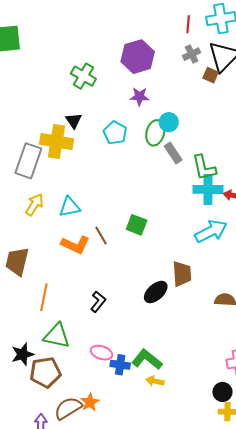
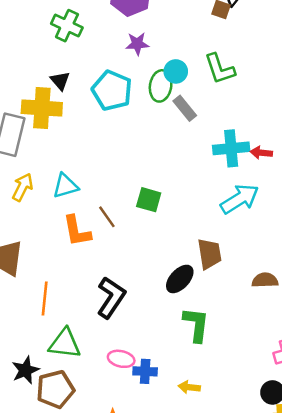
cyan pentagon: (115, 133) -> (112, 90), size x1.4
green L-shape: (204, 168) -> (220, 69), moved
orange L-shape: (75, 245) -> (77, 231), turned 60
black L-shape: (98, 302) -> (111, 297), size x1.6
green L-shape: (147, 359) -> (196, 325), moved, turned 64

